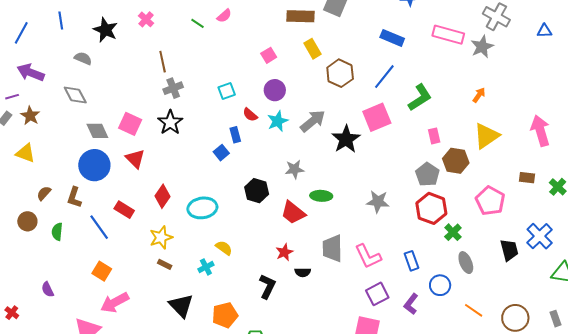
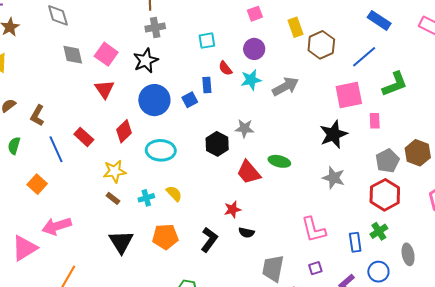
yellow rectangle: (312, 49) -> (295, 27), moved
pink rectangle: (434, 136) -> (375, 121), moved
black star: (346, 139) -> (333, 134), moved
blue circle: (94, 165) -> (154, 100), moved
gray star: (295, 169) -> (244, 128), moved
green cross: (453, 232) -> (379, 231), moved
gray trapezoid: (332, 248) -> (273, 268), moved
cyan cross: (206, 267) -> (146, 198), moved
orange square: (102, 271) -> (37, 184), moved
purple square: (377, 294) -> (315, 268), size x0.6
orange pentagon: (225, 315) -> (165, 237), moved

